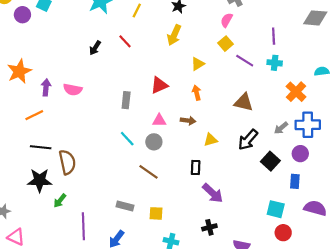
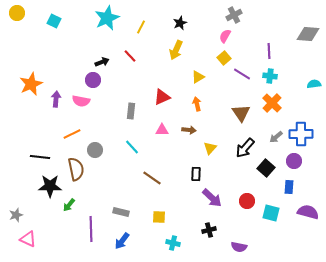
purple circle: (22, 15) -> (93, 80), moved
black arrow: (95, 48) -> (102, 62), turned -144
orange cross: (296, 92) -> (272, 103), moved
brown triangle: (244, 102) -> (241, 113), turned 42
orange line: (34, 115) -> (72, 134), moved
yellow triangle: (211, 140) -> (210, 148), turned -32
gray circle: (154, 142) -> (95, 150), moved
black line: (41, 147) -> (40, 157), moved
gray rectangle: (125, 206) -> (121, 212), moved
red circle: (283, 233) -> (247, 201), moved

